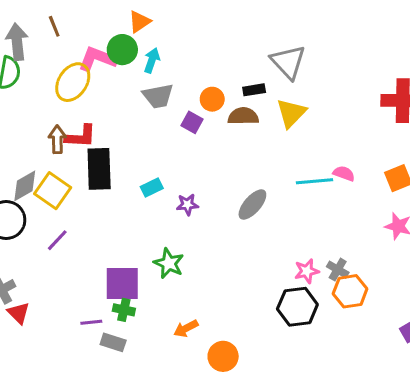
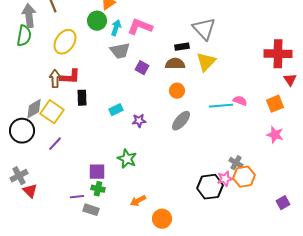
pink L-shape: (98, 59) -> (140, 27), moved
orange circle: (212, 99) -> (177, 91), moved
black rectangle: (99, 169) -> (82, 98), size x0.6
pink star: (307, 271) -> (225, 179), moved
purple square: (122, 284) -> (97, 172), size x0.7

